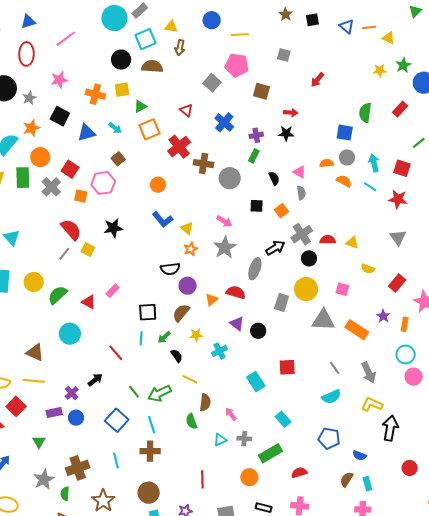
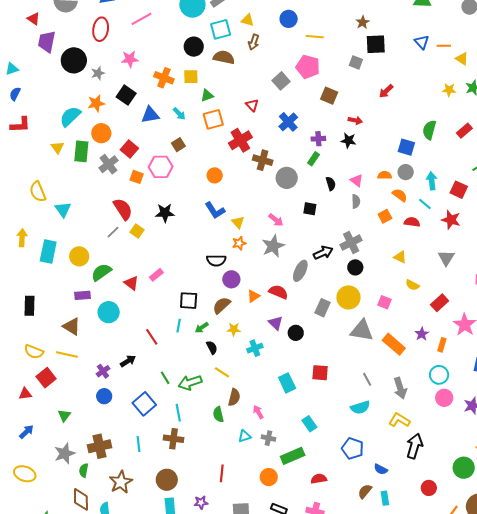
black square: (312, 20) -> (376, 44), moved, size x1.5
orange square: (281, 211) -> (385, 216), moved
red semicircle: (328, 240) -> (412, 222), moved
purple rectangle: (54, 412) -> (82, 295), moved

